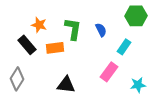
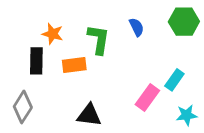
blue semicircle: (101, 30) -> (137, 27), moved
black rectangle: (27, 45) -> (36, 61), turned 42
cyan rectangle: (124, 47) -> (174, 80), moved

